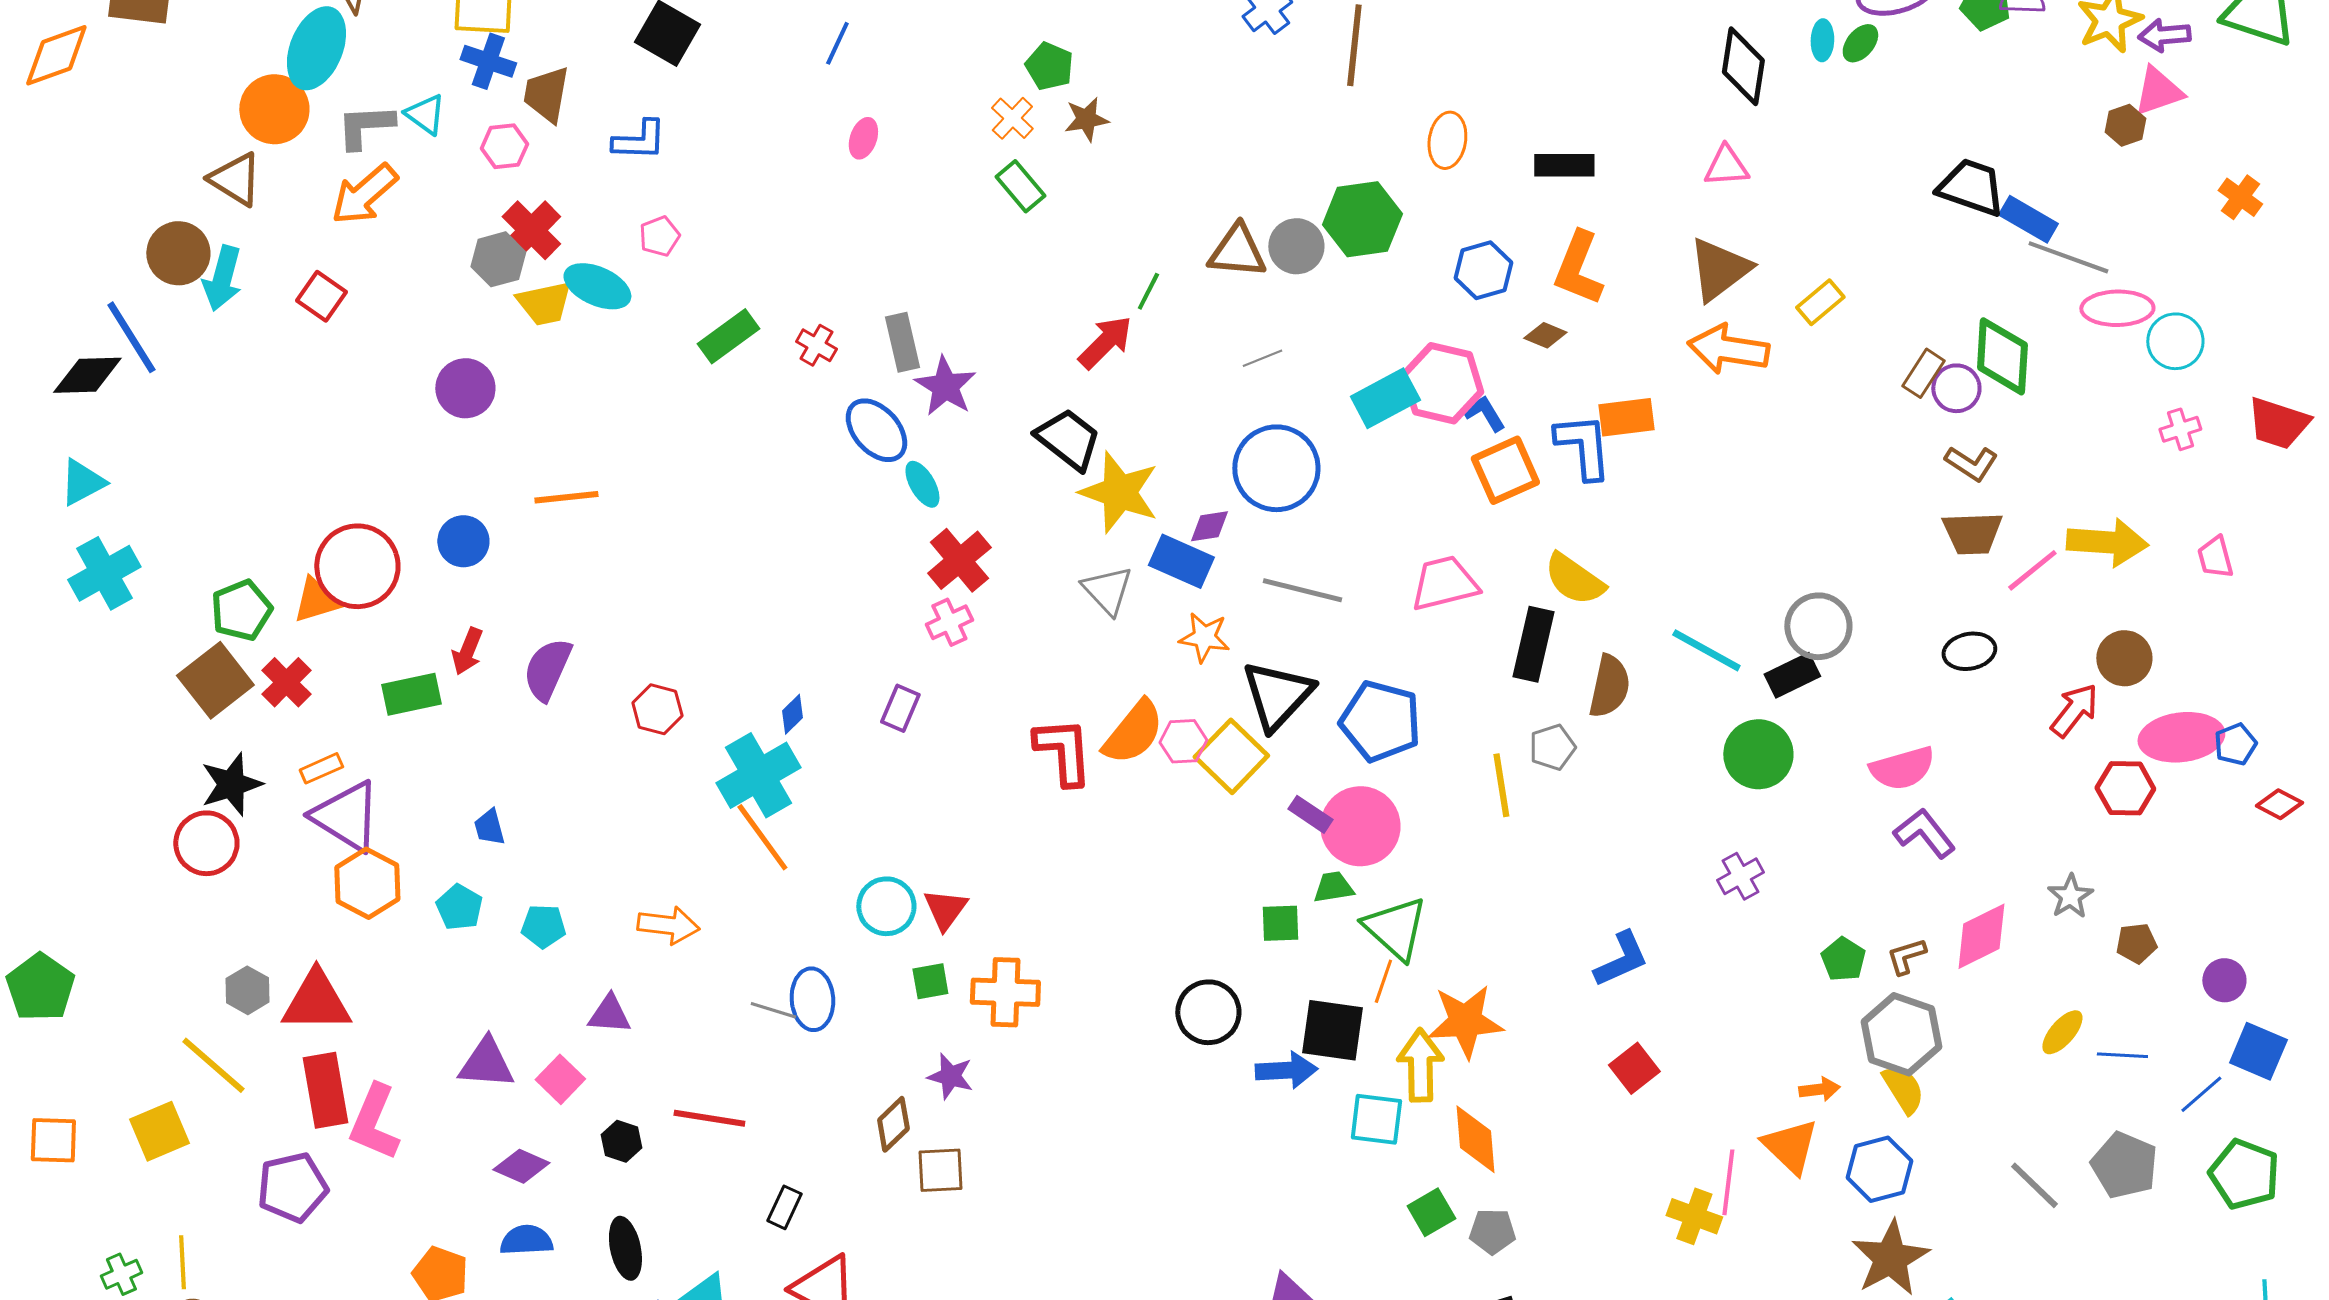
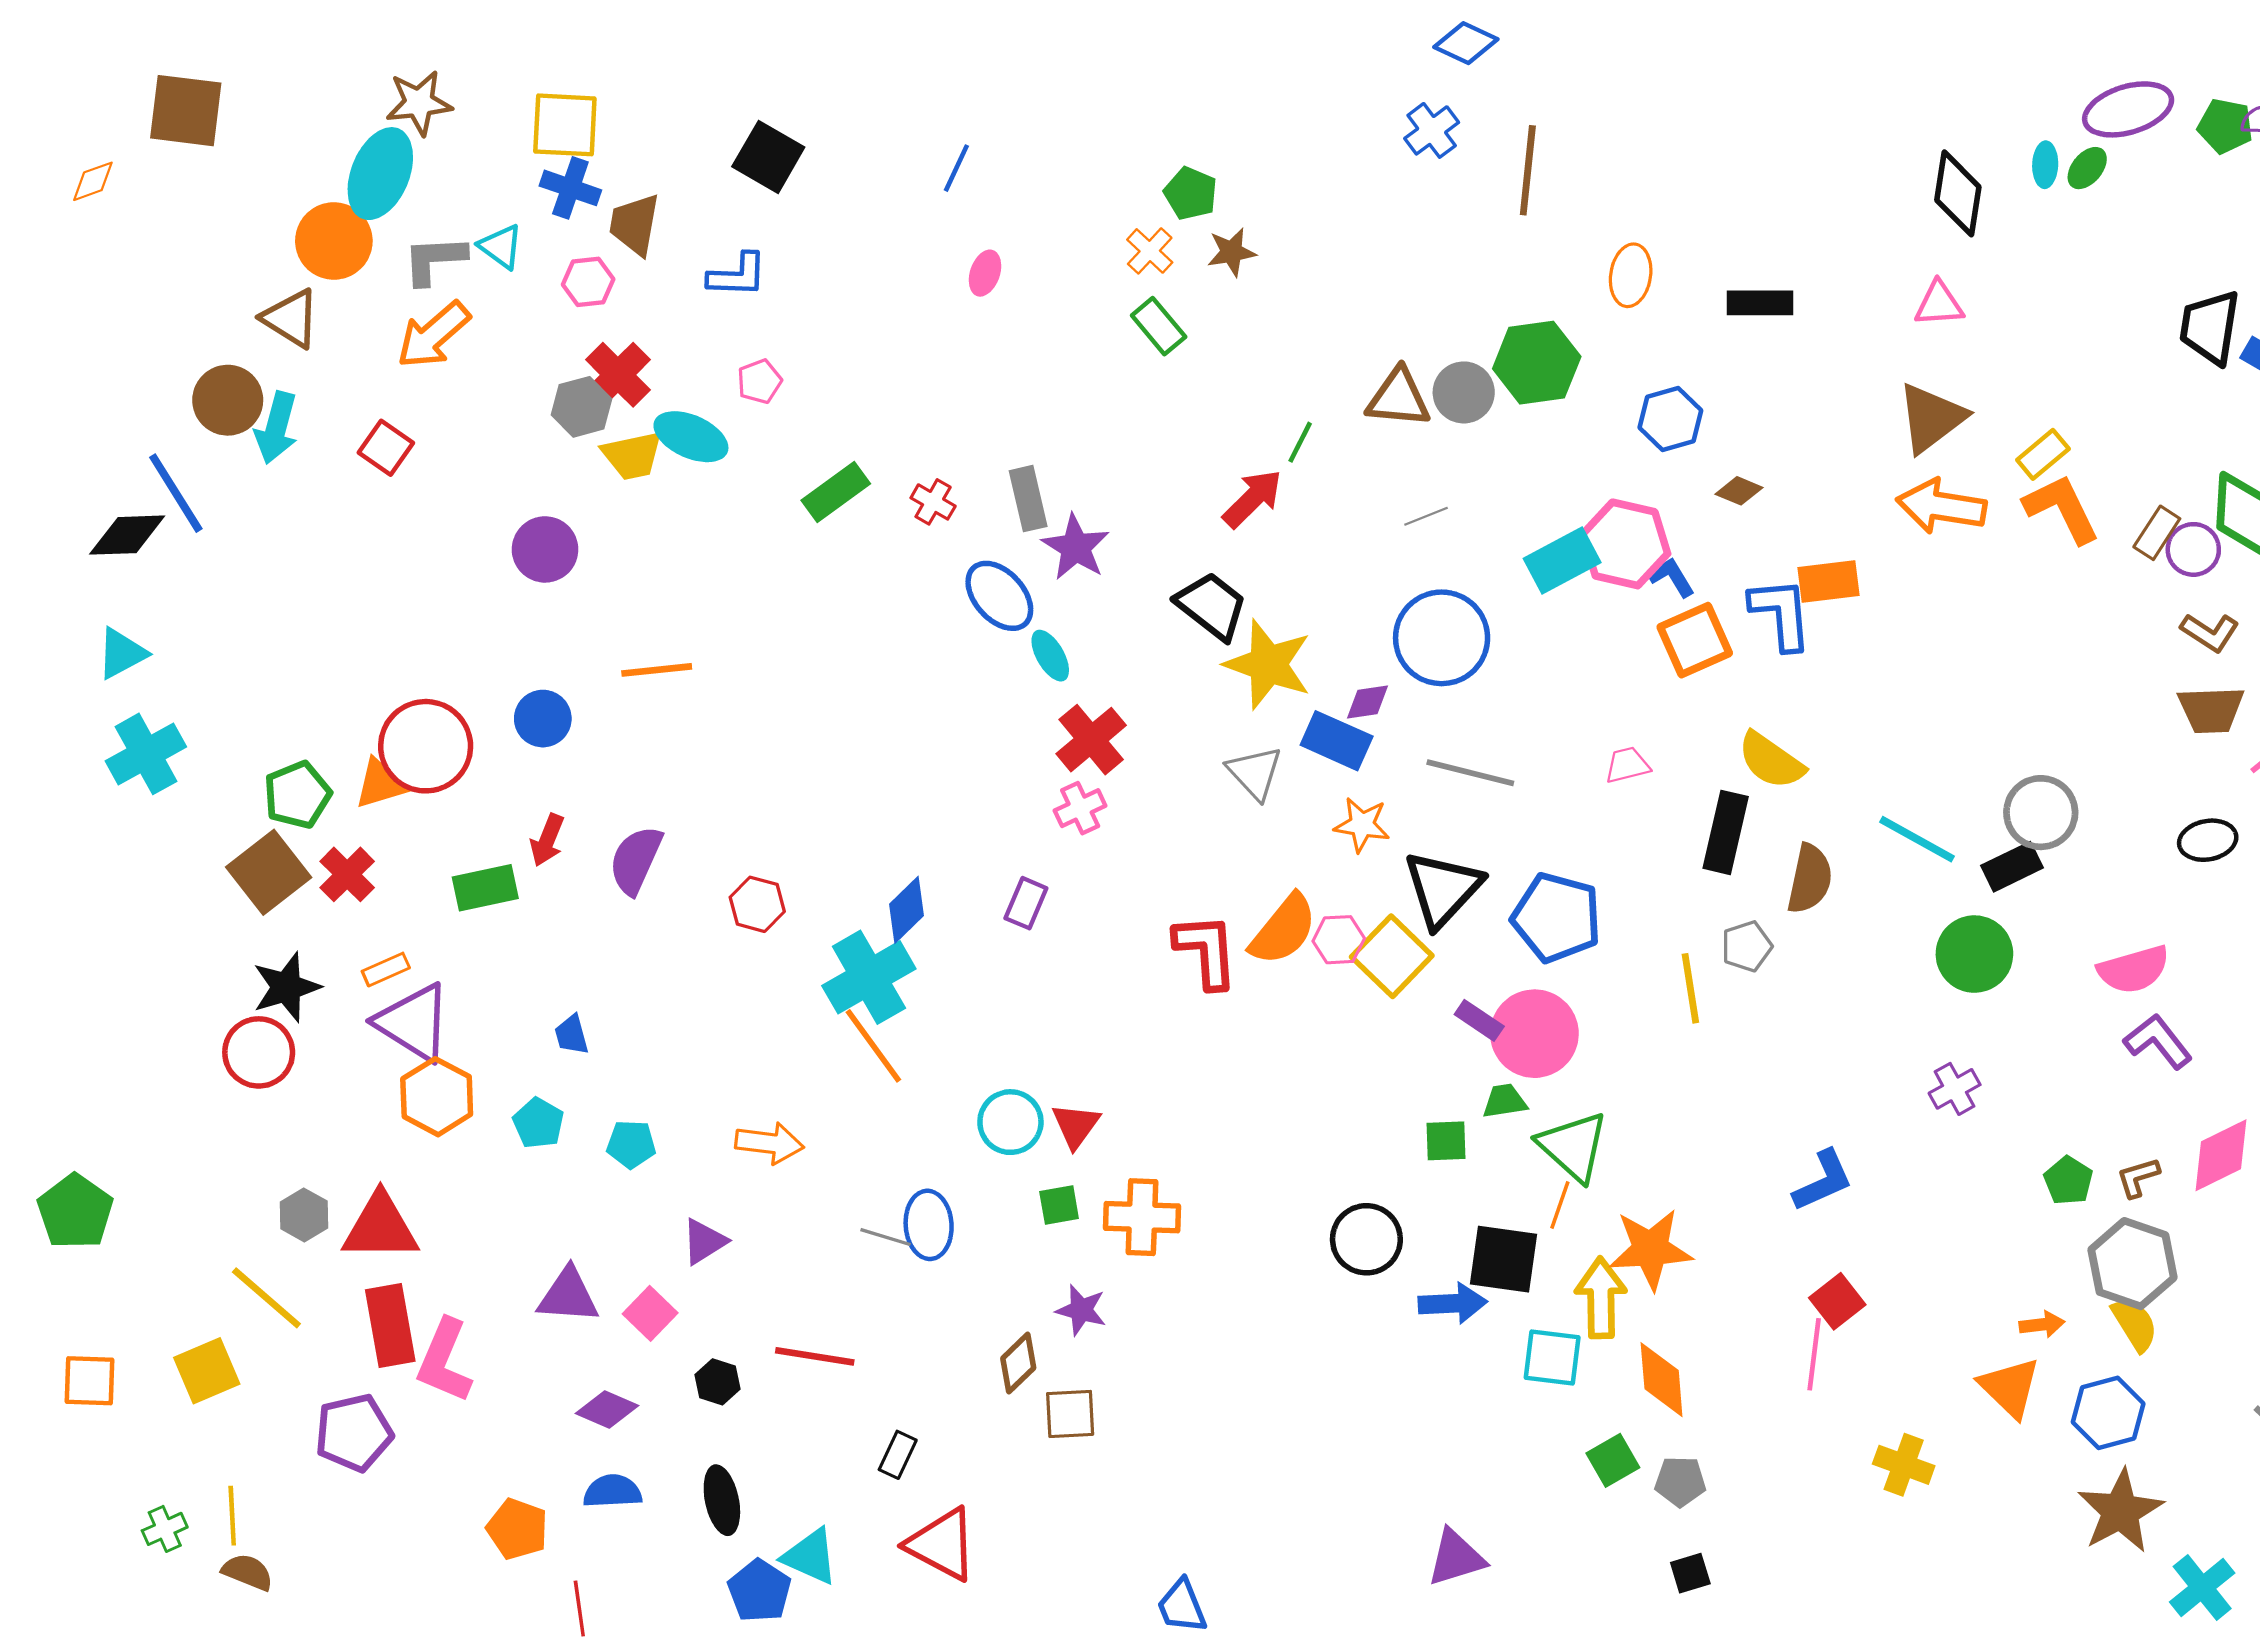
orange diamond: (56, 55) -> (93, 181), size x0.6
black trapezoid: (1971, 187) -> (2210, 327), turned -100
orange L-shape: (1578, 268) -> (2062, 509), moved, turned 132
pink trapezoid: (1444, 583) -> (1627, 765), size x0.6
blue diamond: (792, 714) -> (907, 910), size x1.5
purple triangle: (609, 1014) -> (704, 1241), turned -36
pink line: (1728, 1182) -> (1814, 1354), moved

